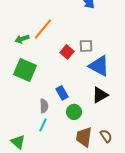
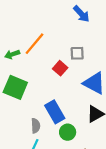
gray square: (86, 46) -> (77, 53), moved
blue rectangle: (62, 93) -> (55, 112), size x1.5

